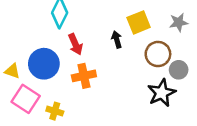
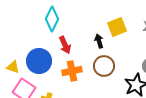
brown circle: (158, 54) -> (104, 66), moved

